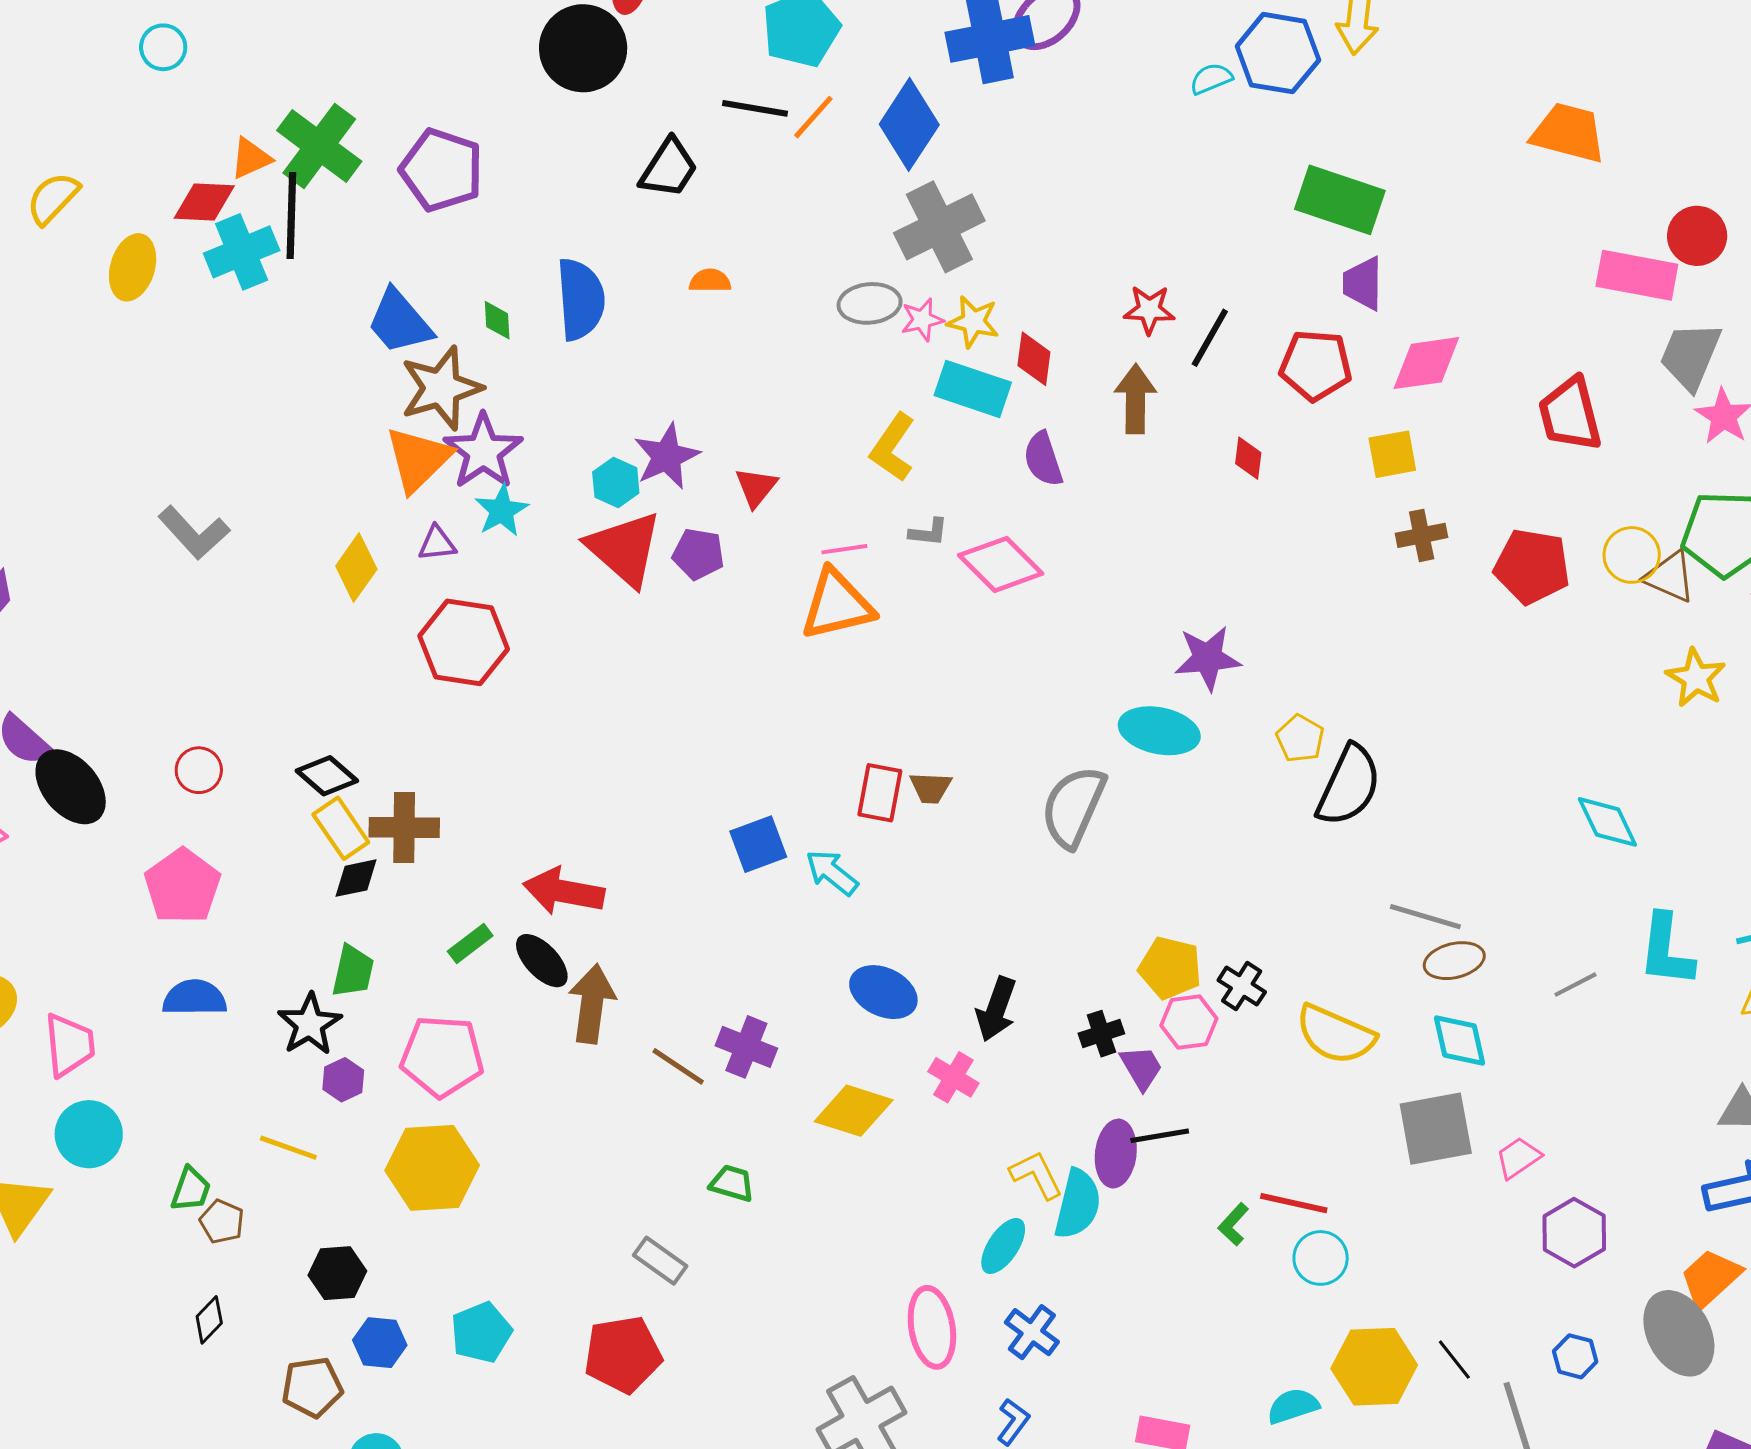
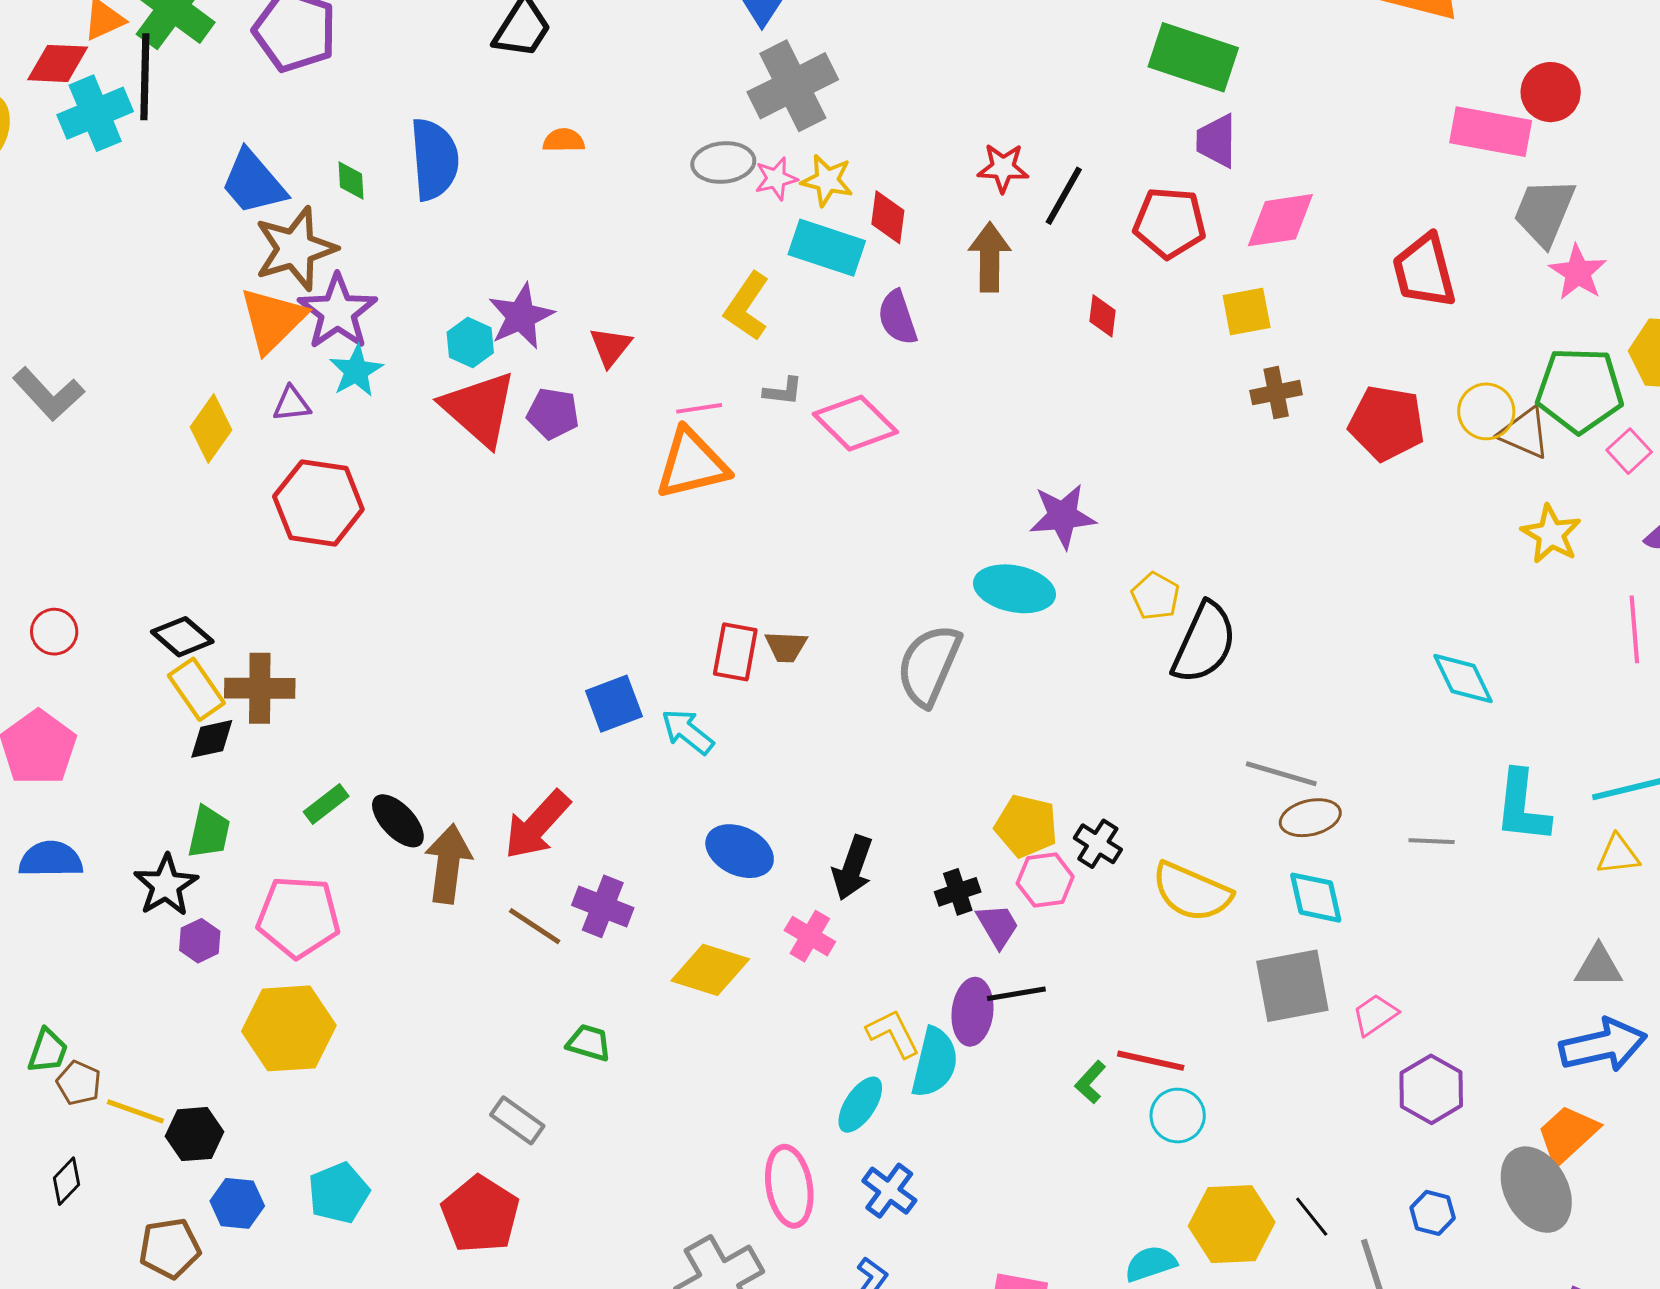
red arrow: (564, 891) -> (537, 825), moved, turned -58
gray line: (1575, 985) -> (1432, 841), turned 30
yellow line: (288, 1148) -> (135, 1111), moved
red pentagon: (623, 1354) -> (480, 1214), turned -30

